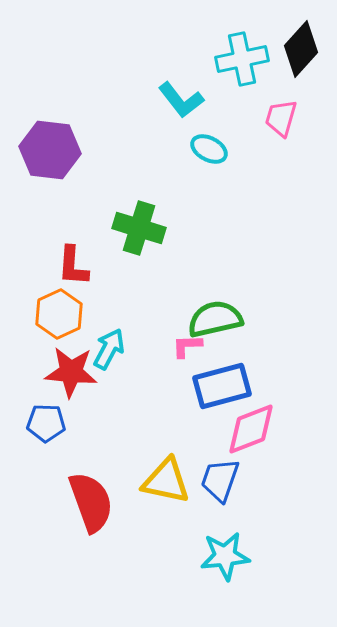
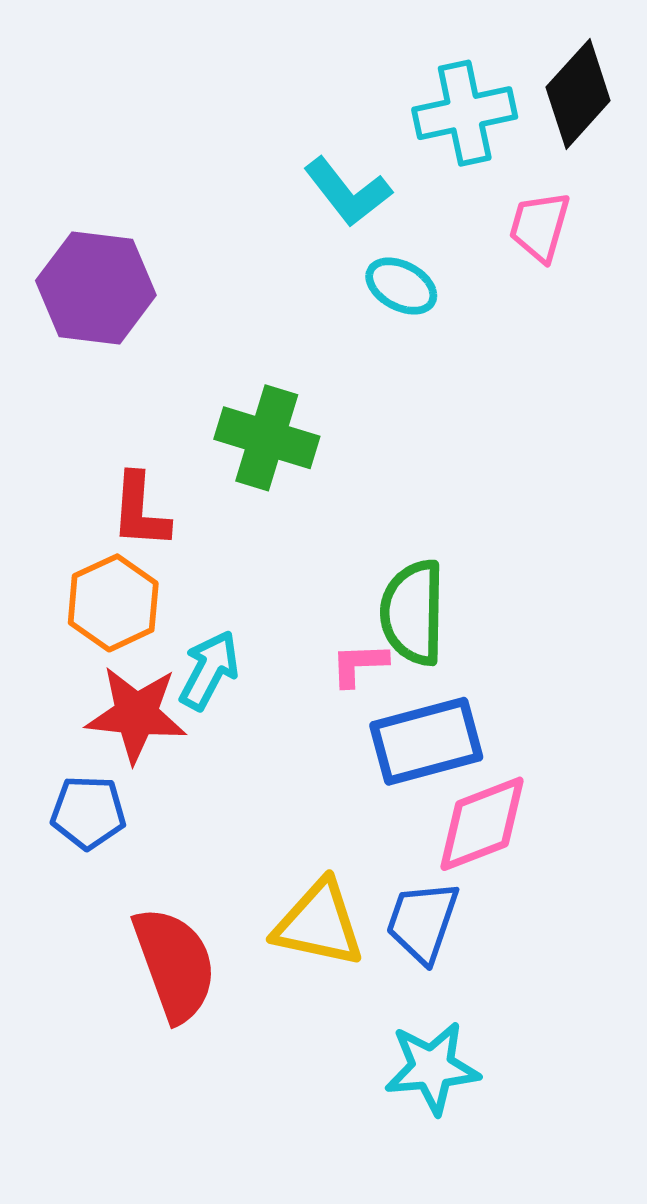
green semicircle: (215, 319) -> (413, 613), turned -76

